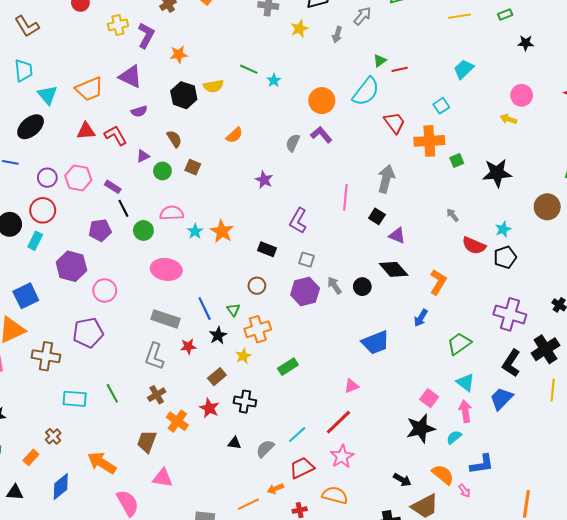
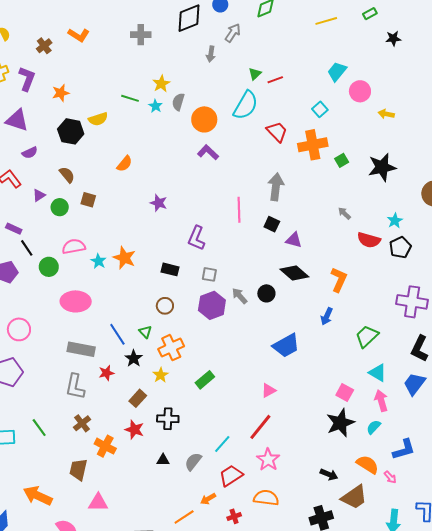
yellow star: (299, 29) -> (161, 84), moved
pink circle: (522, 95) -> (360, 91), moved
gray semicircle: (293, 143) -> (178, 102), moved

